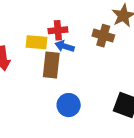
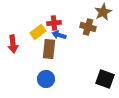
yellow rectangle: (37, 42) -> (38, 32), turned -42
blue circle: (69, 105) -> (46, 79), moved

